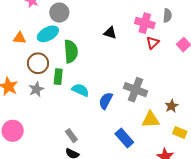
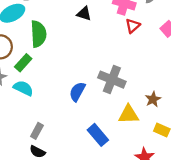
green rectangle: (58, 77) -> (23, 63), turned 35
cyan semicircle: (80, 90) -> (23, 88), moved
gray rectangle: (71, 136) -> (37, 131), turned 64

